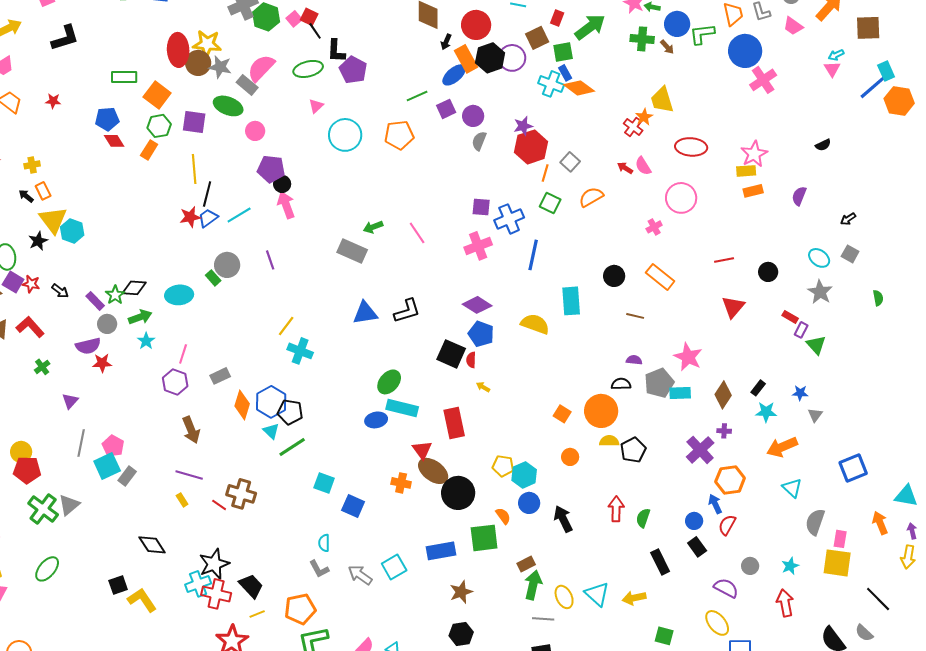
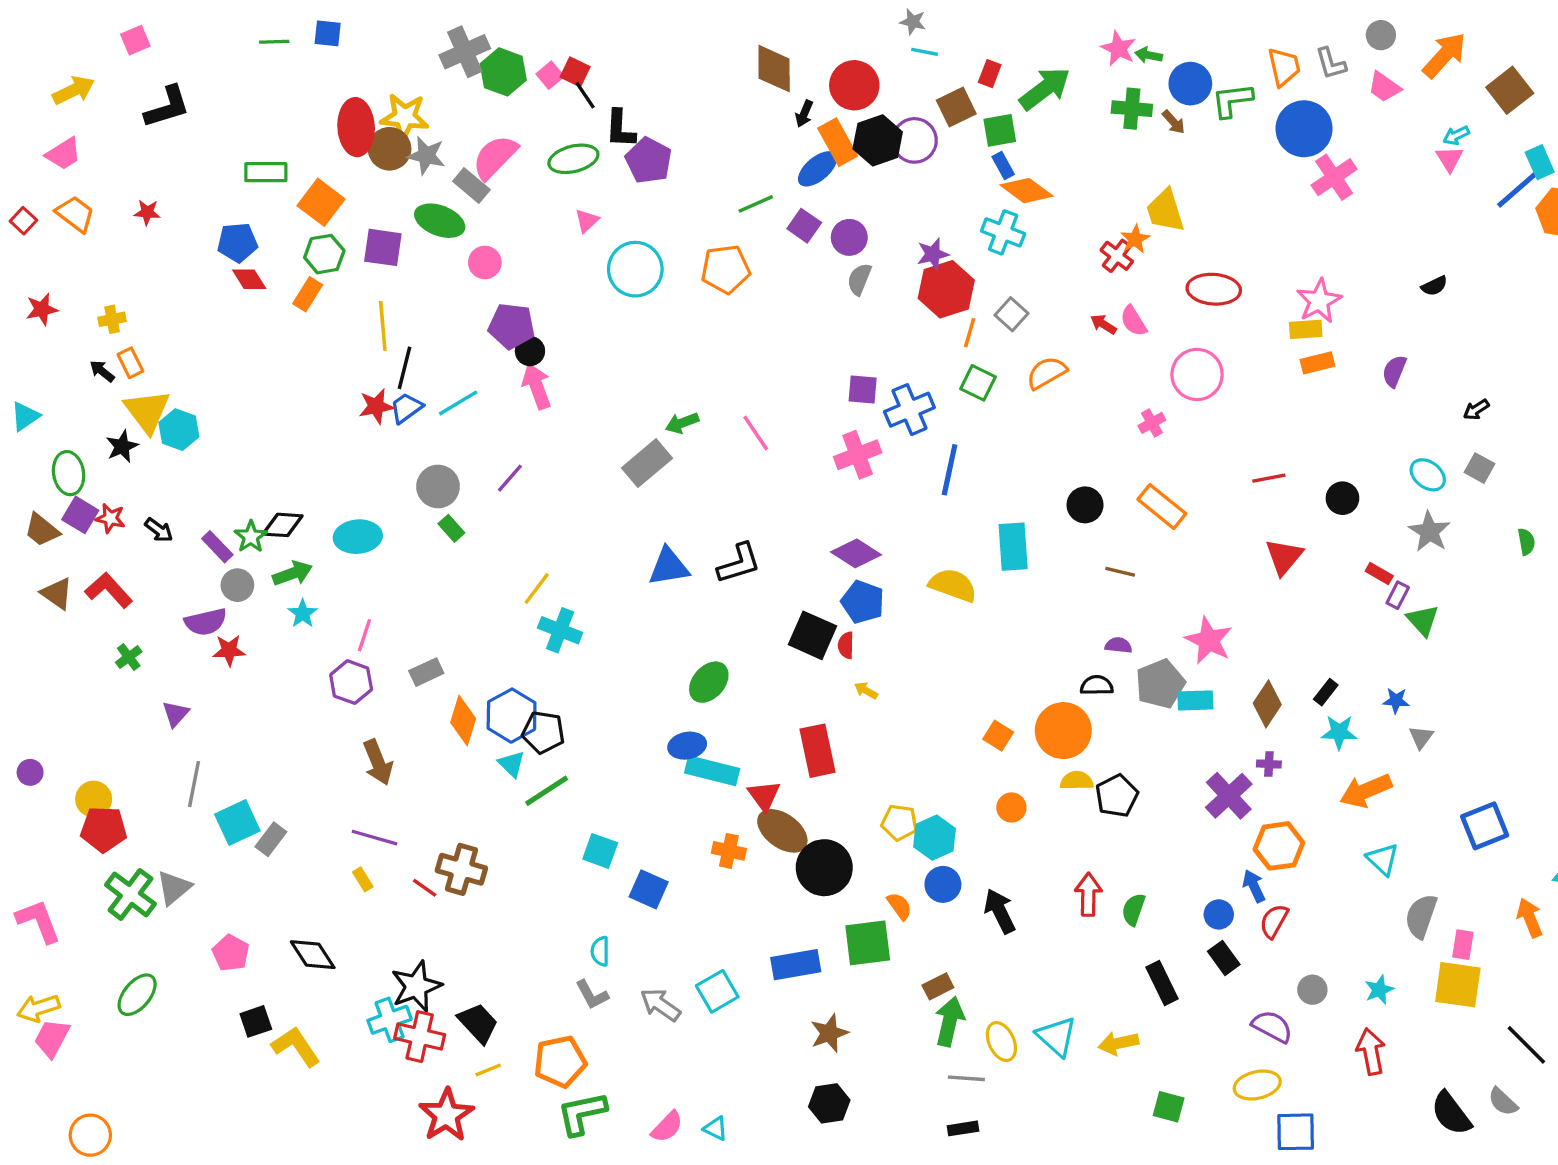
brown square: (868, 28) -> (1510, 90), turned -36
cyan cross: (551, 84) -> (1003, 232), moved
purple square: (446, 109) -> (804, 226), turned -30
gray rectangle: (352, 251) -> (647, 463), turned -64
purple line: (270, 260) -> (510, 478), turned 60
green rectangle: (213, 278) -> (451, 528), moved
cyan rectangle: (402, 408) -> (712, 771), moved
pink pentagon: (113, 446) -> (231, 953), moved
yellow ellipse: (717, 623) -> (1257, 1085), turned -64

